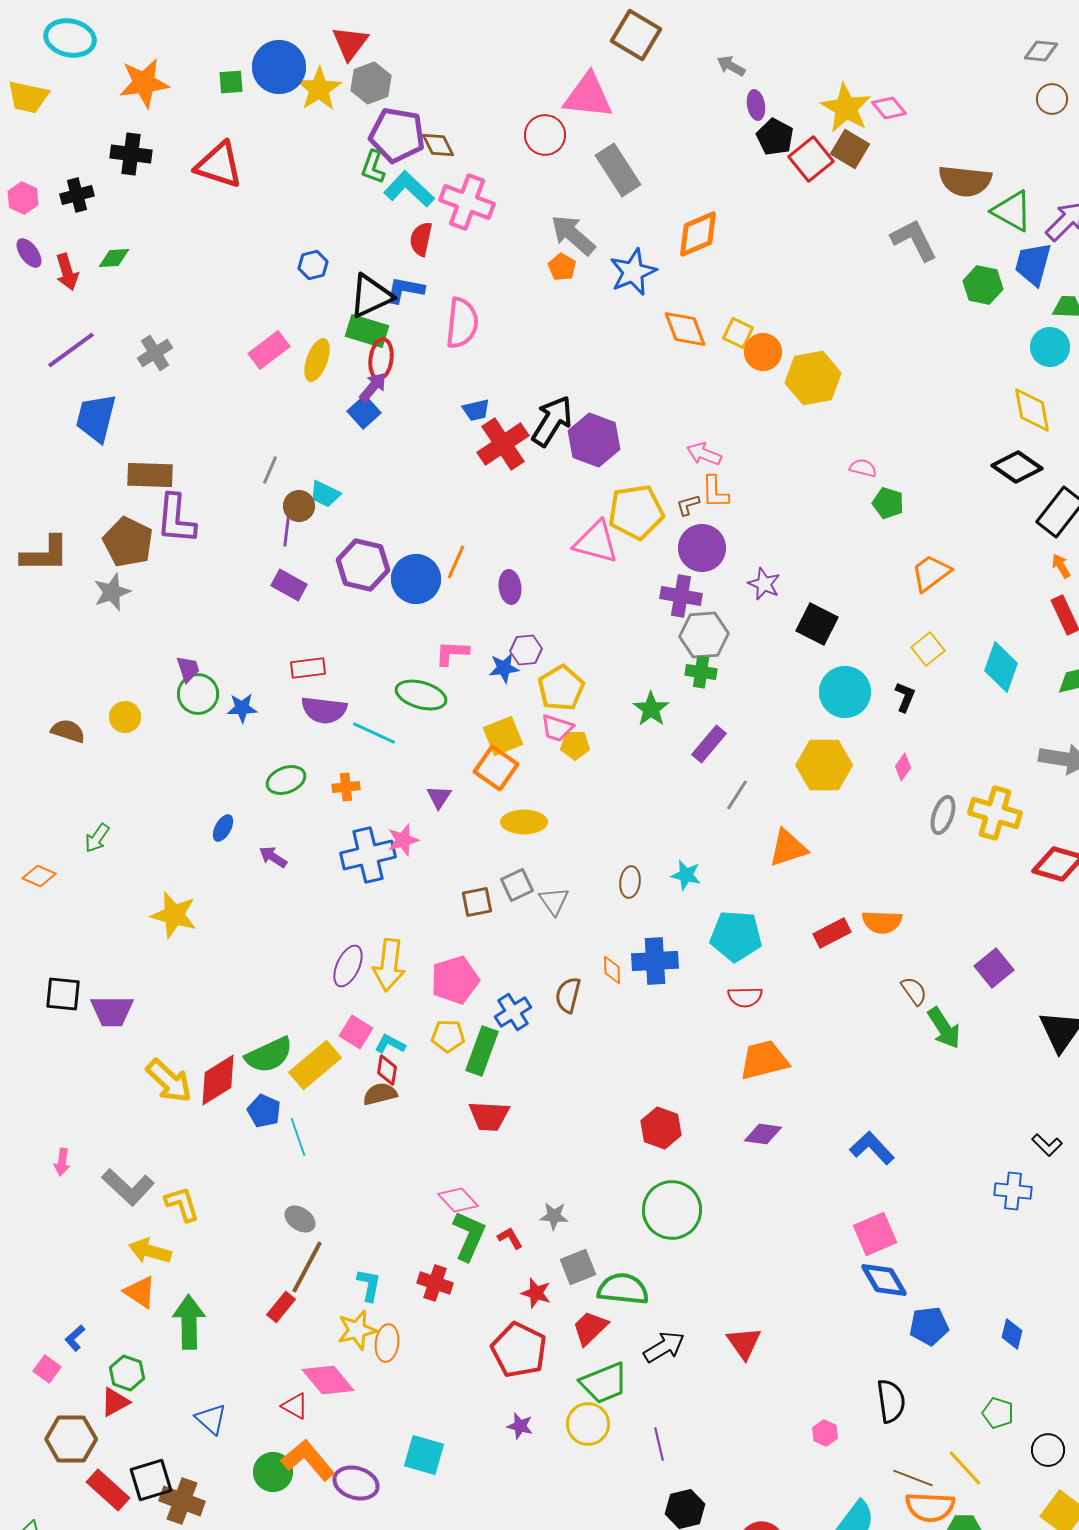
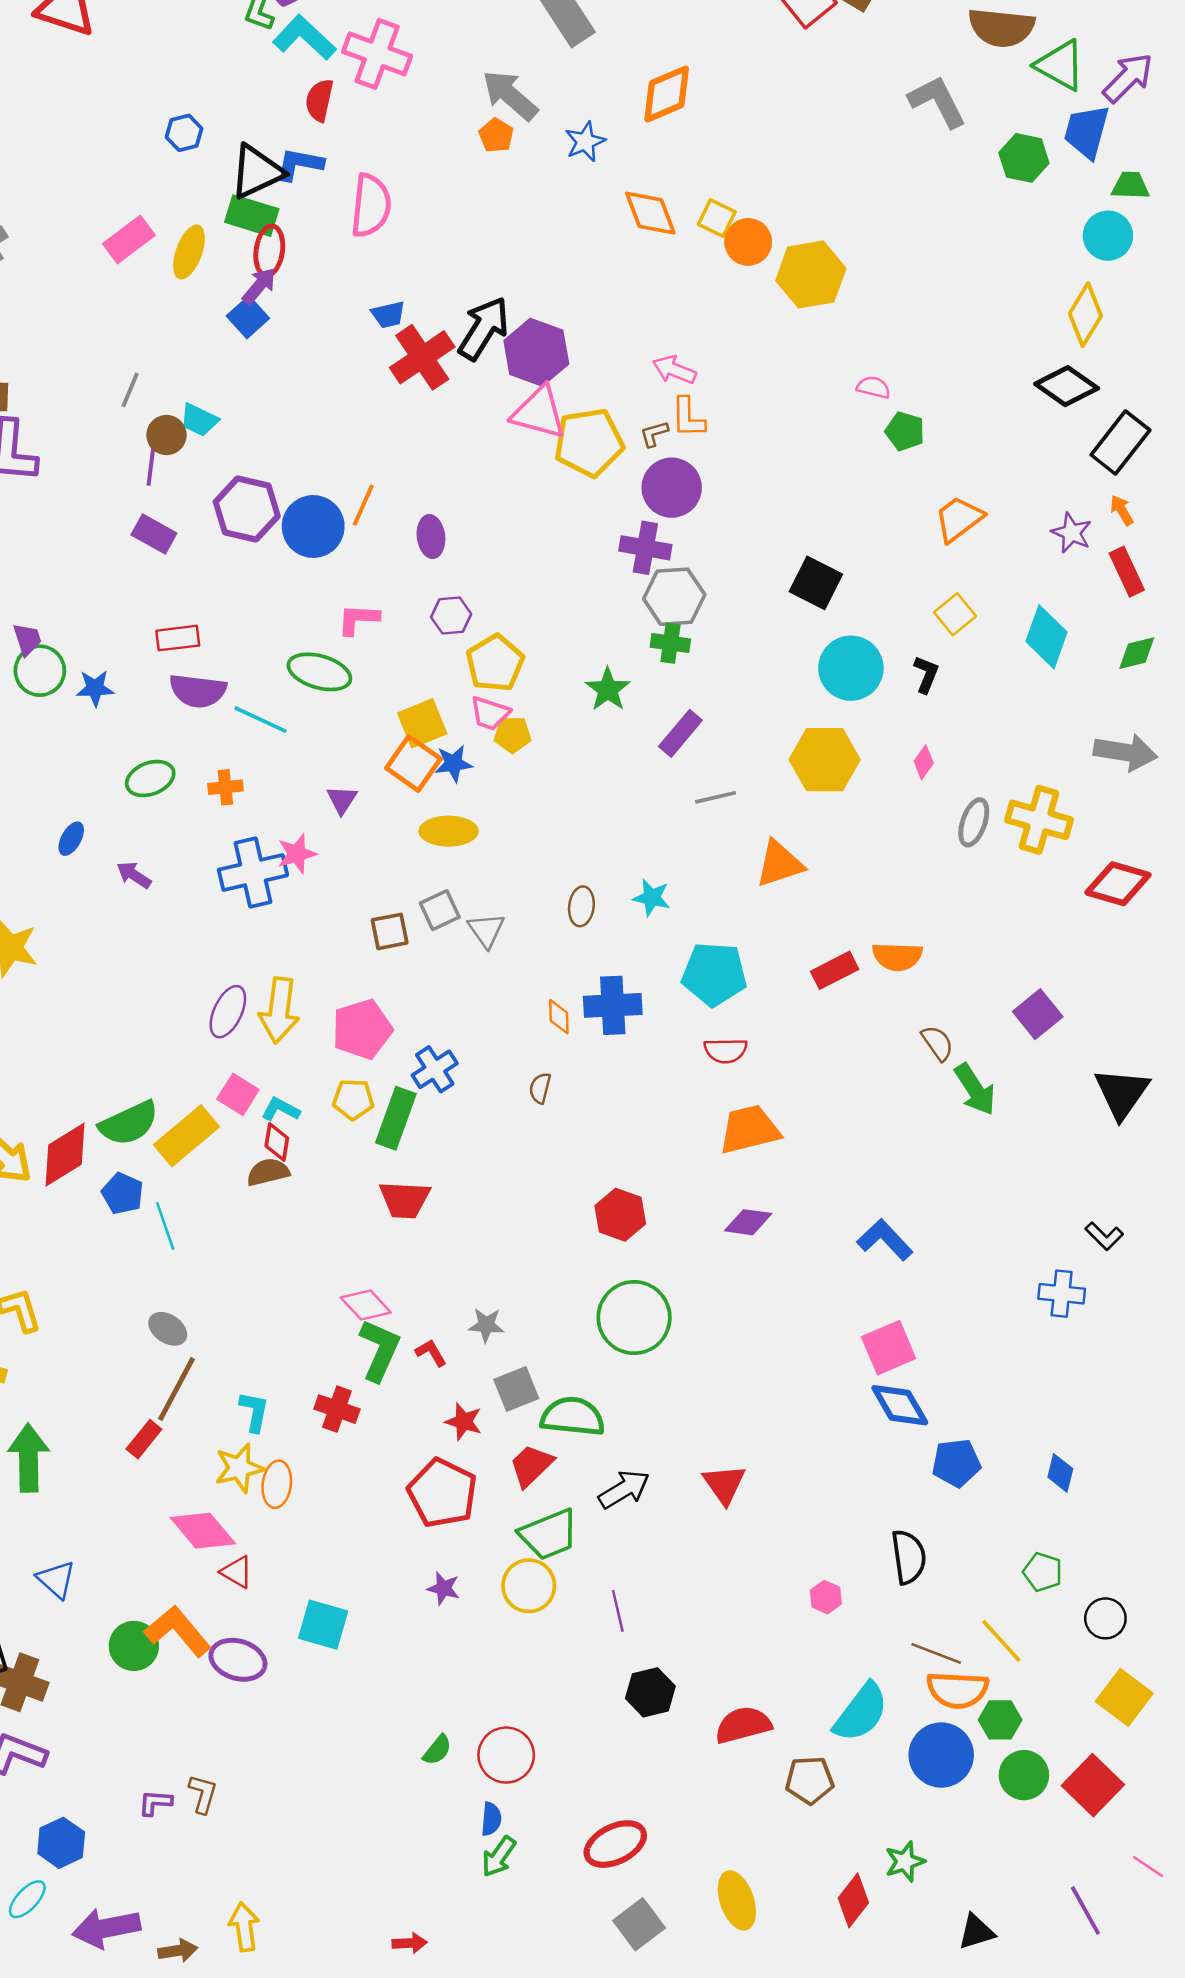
blue star: (633, 272) -> (585, 142), size x0.7
yellow diamond: (1032, 410) -> (1085, 315), turned 42
pink triangle: (596, 542) -> (539, 412), moved
purple star: (764, 584) -> (1072, 533), moved
blue star: (504, 668) -> (454, 763), moved
gray line: (737, 795) -> (716, 797), turned 44
brown semicircle: (568, 995) -> (540, 1088), moved, size x0.7
red triangle: (295, 1406) -> (237, 1572), moved

